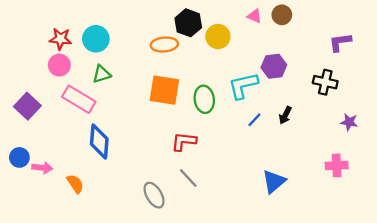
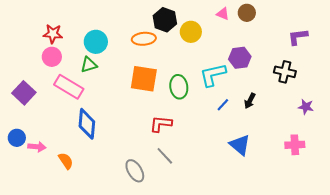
cyan circle: (96, 39) -> (96, 42), moved
blue triangle: (274, 181) -> (240, 145), moved, turned -40

